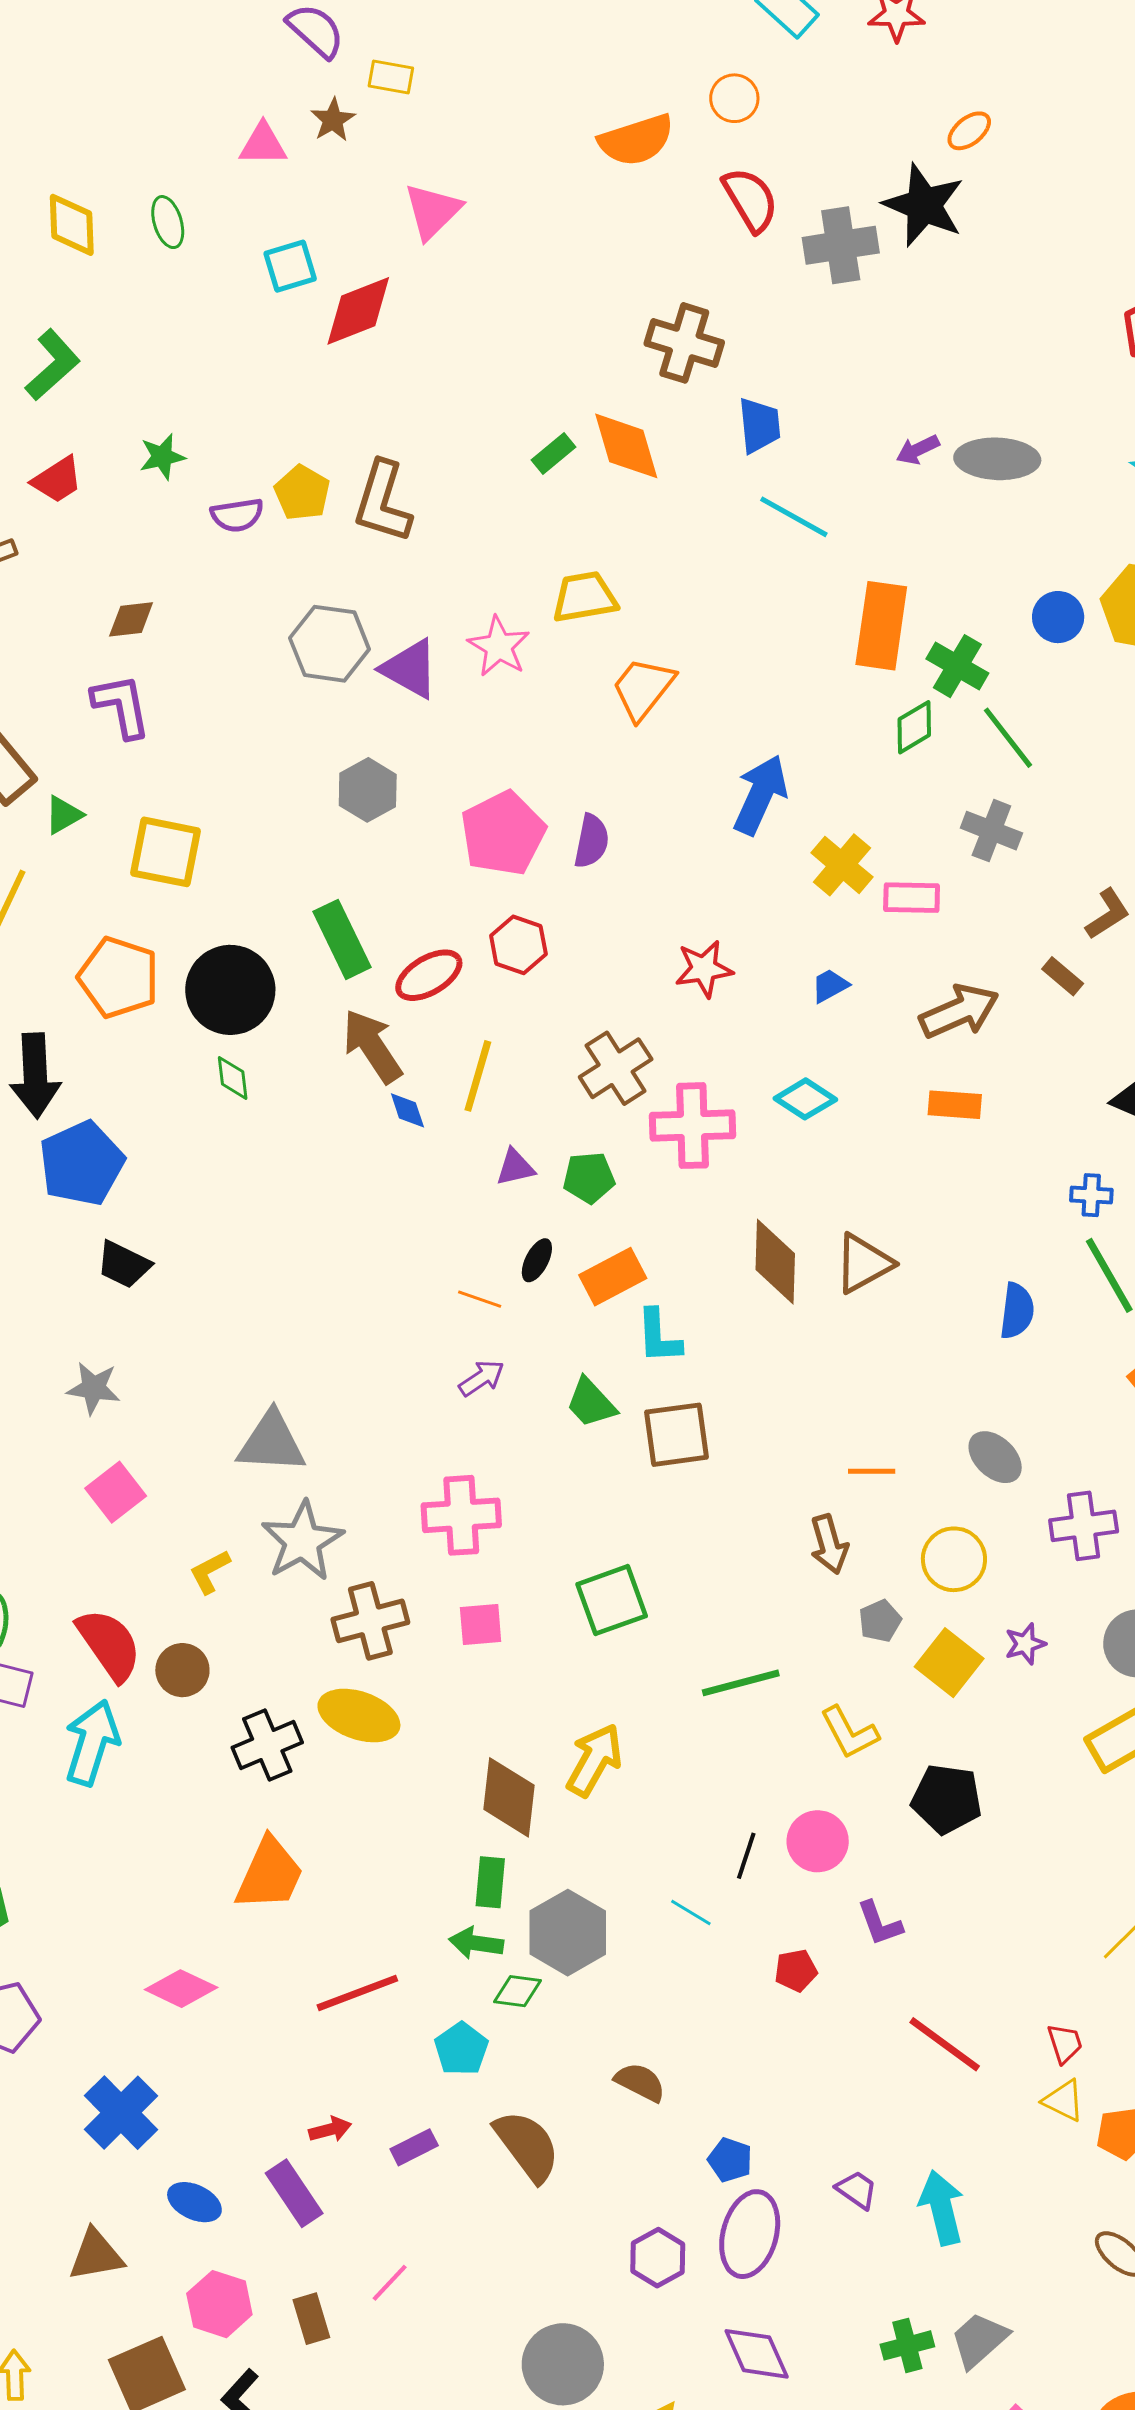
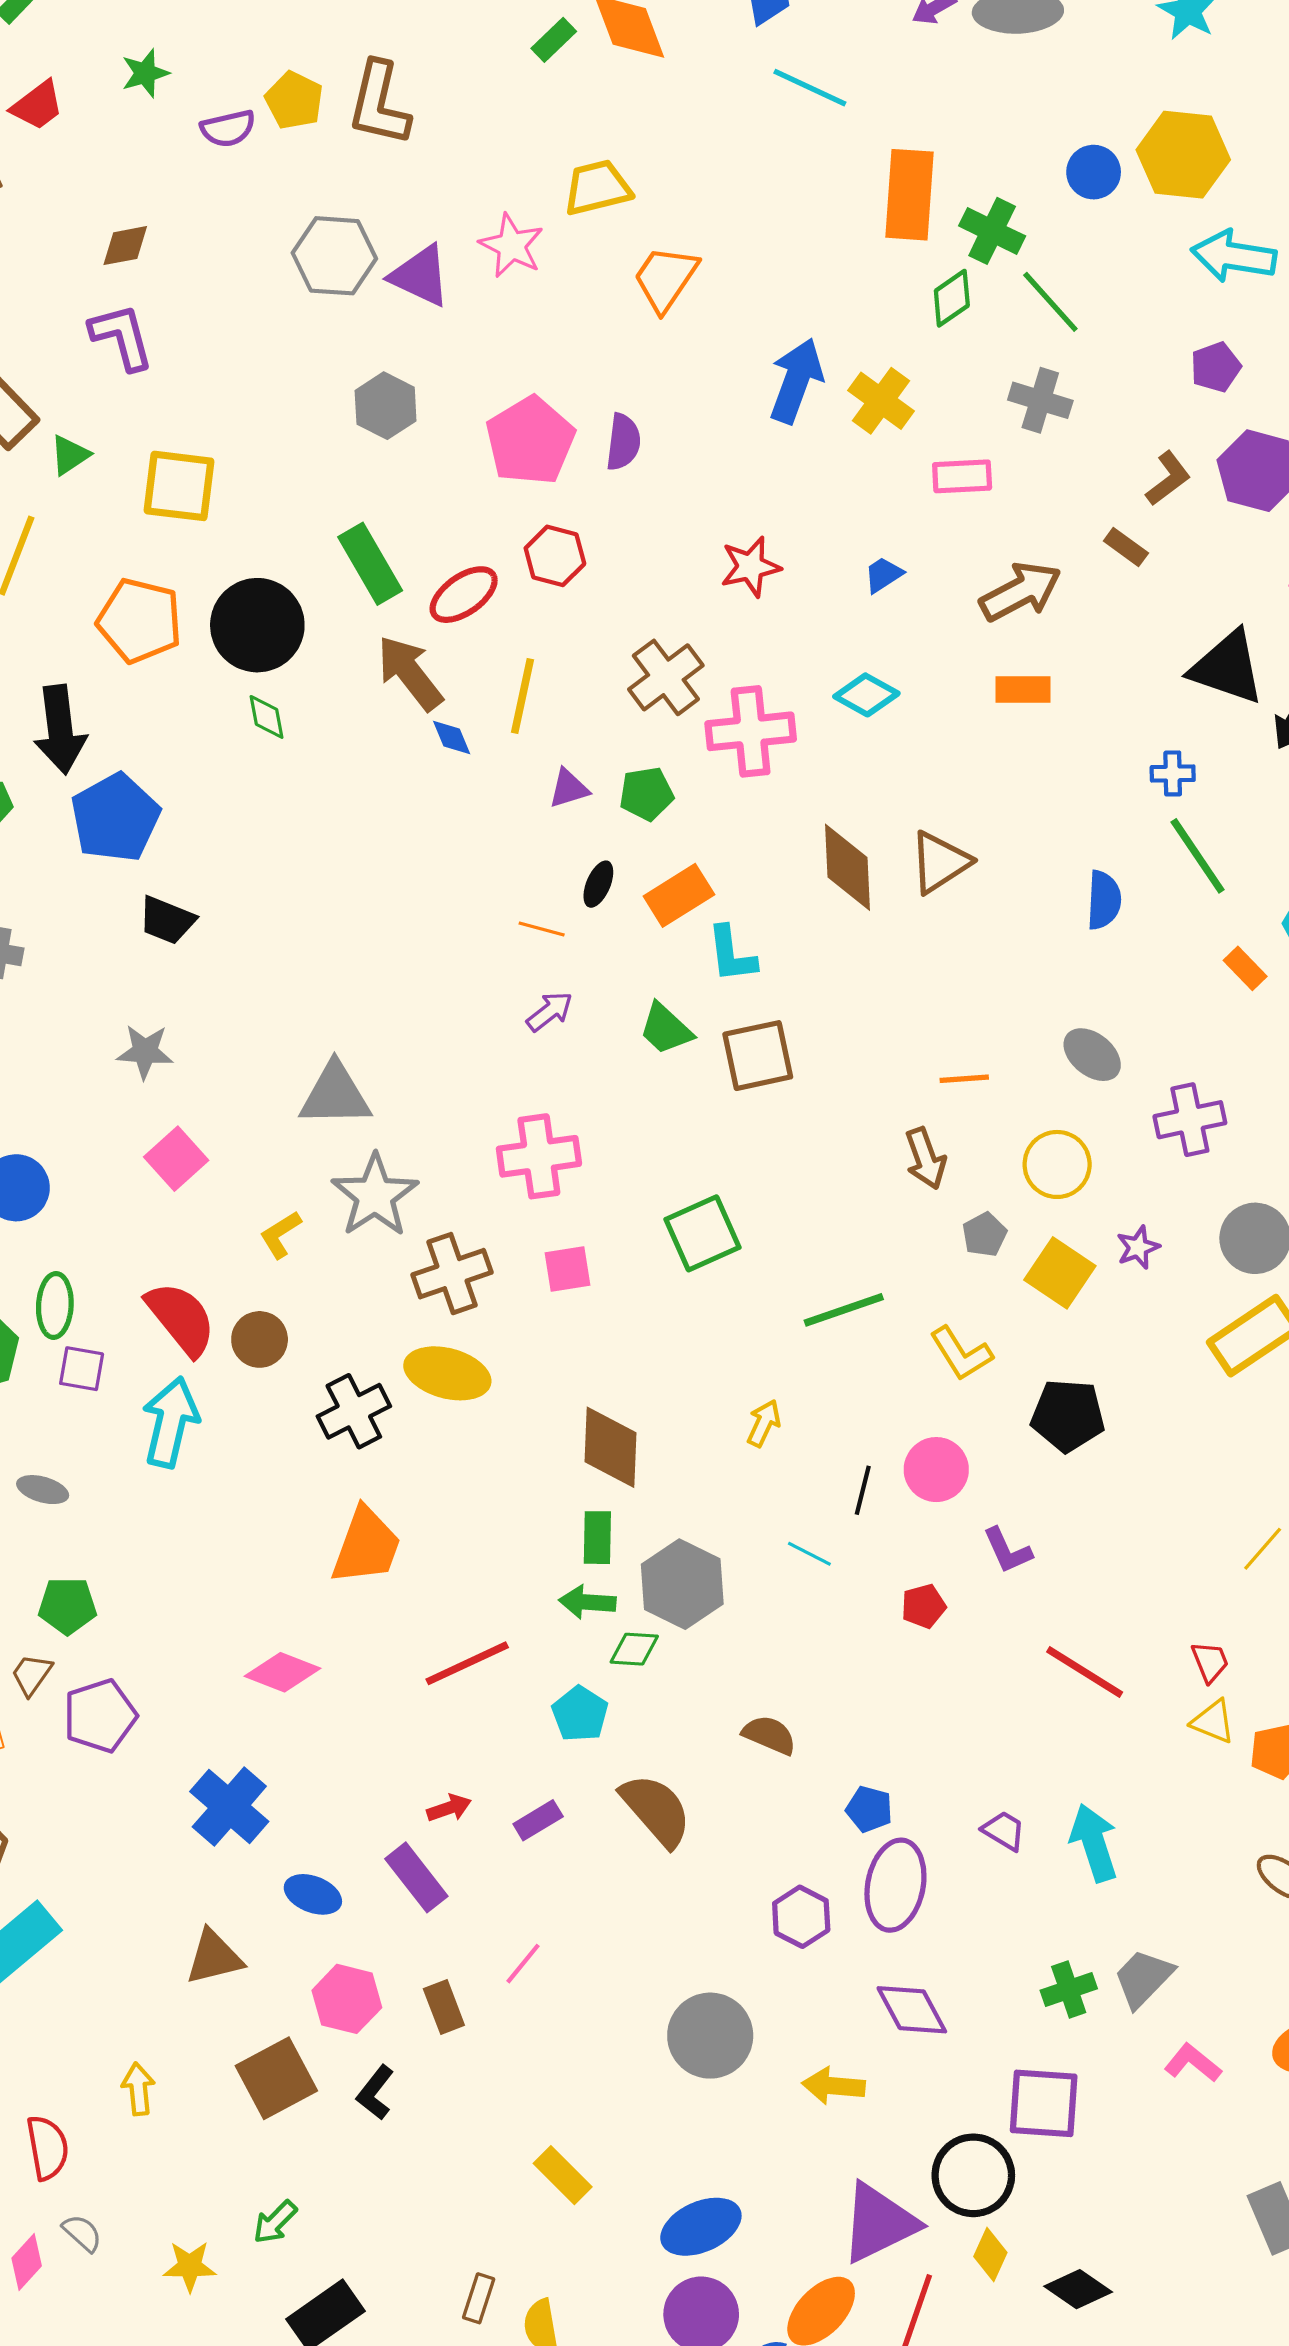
yellow cross: (842, 865) -> (881, 401), moved
yellow arrow: (594, 1760) -> (764, 1423), moved, size x0.6

